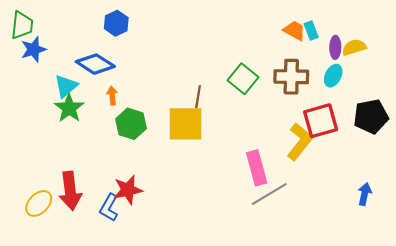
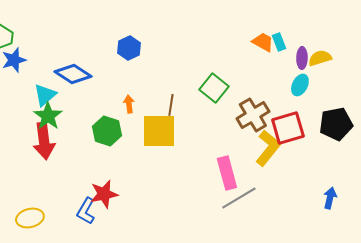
blue hexagon: (116, 23) -> (129, 48), moved
brown cross: (291, 77) -> (253, 115), moved, turned -32
orange arrow: (112, 96) -> (129, 104), moved
red arrow: (70, 191) -> (44, 141), moved
yellow ellipse: (39, 203) -> (30, 218), moved, turned 32

